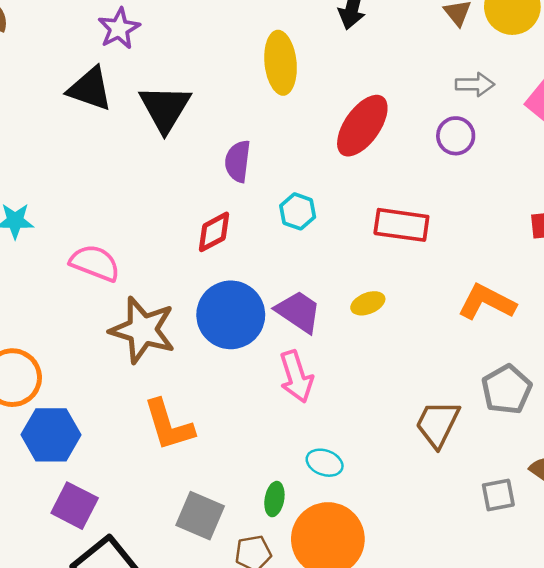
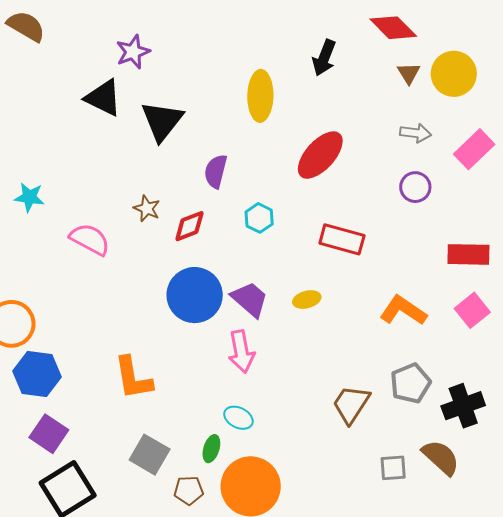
purple circle: (456, 136) -> (415, 187), moved
brown star: (143, 330) -> (147, 208), moved, size x0.5
cyan ellipse: (325, 463) -> (238, 418), moved

